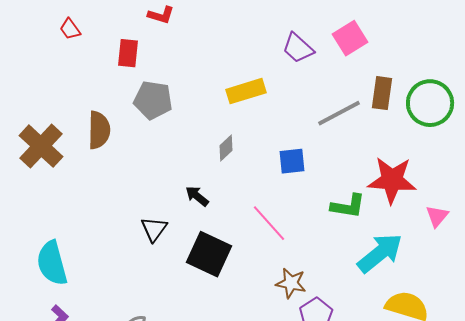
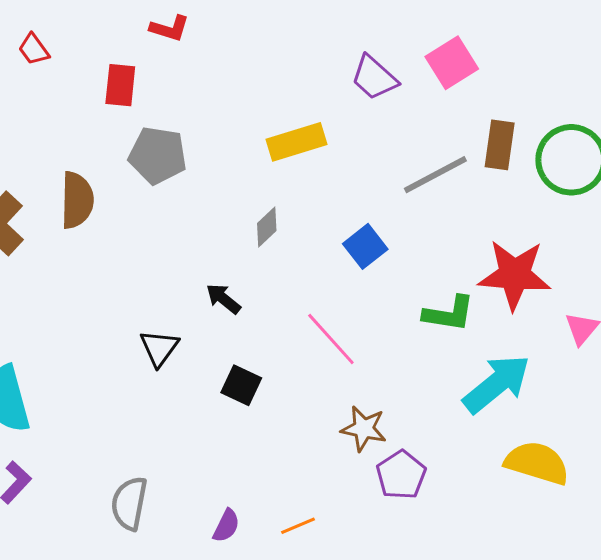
blue square: (292, 161) -> (365, 246), turned -32
black square: (209, 254) -> (241, 385), size x0.6

